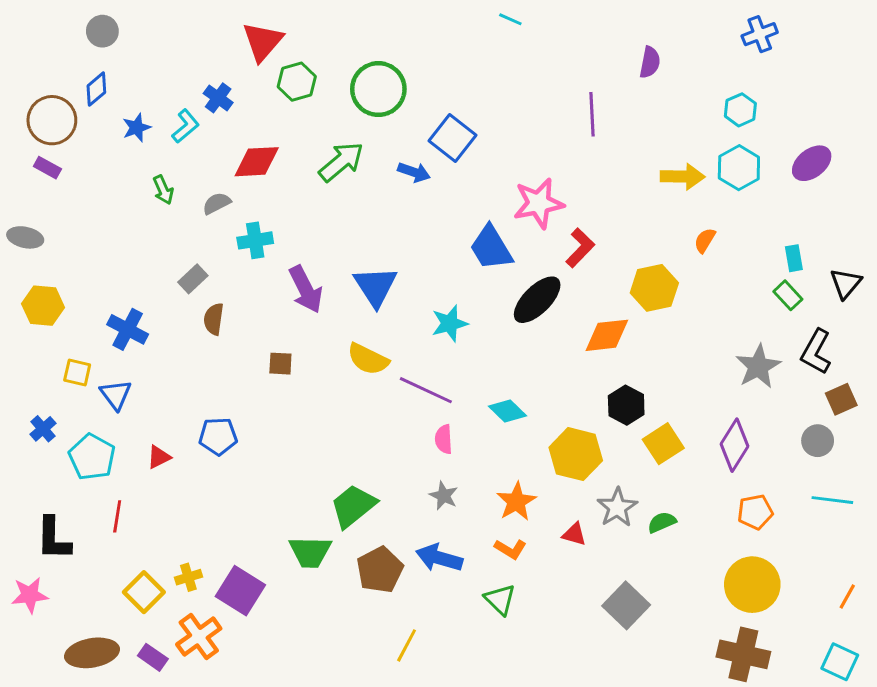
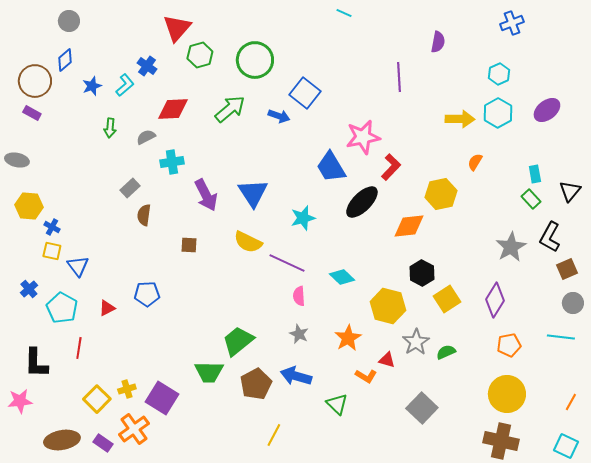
green arrow: (163, 190) -> (110, 128), turned 30
blue cross: (128, 329) -> (52, 227), moved, size x0.6
gray circle: (818, 441) -> (573, 303), moved
orange L-shape: (510, 549) -> (366, 376), moved

